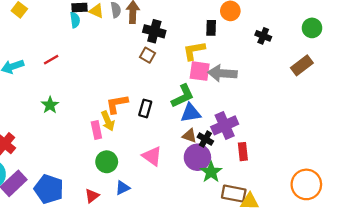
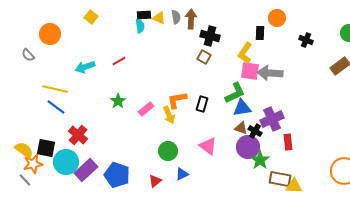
yellow L-shape: (194, 51) -> (245, 53), turned -45
pink rectangle: (96, 130) -> (146, 109), moved, turned 63

